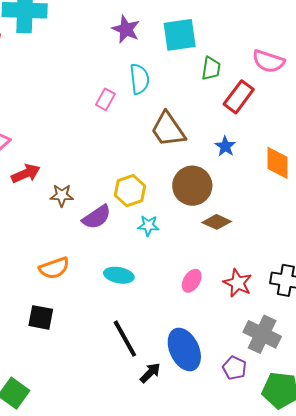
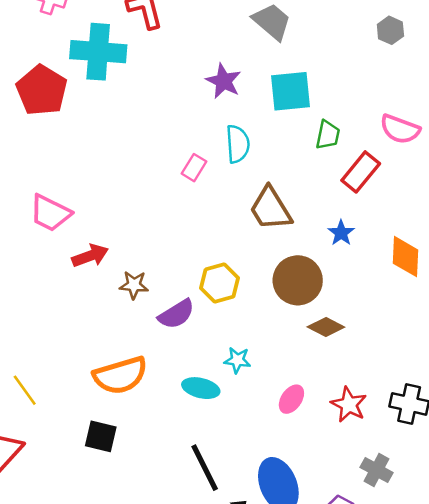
cyan star: (148, 226) -> (237, 360), moved
orange semicircle: (54, 268) -> (120, 375), size x1.4
gray cross: (262, 334) -> (376, 470), size x0.7

